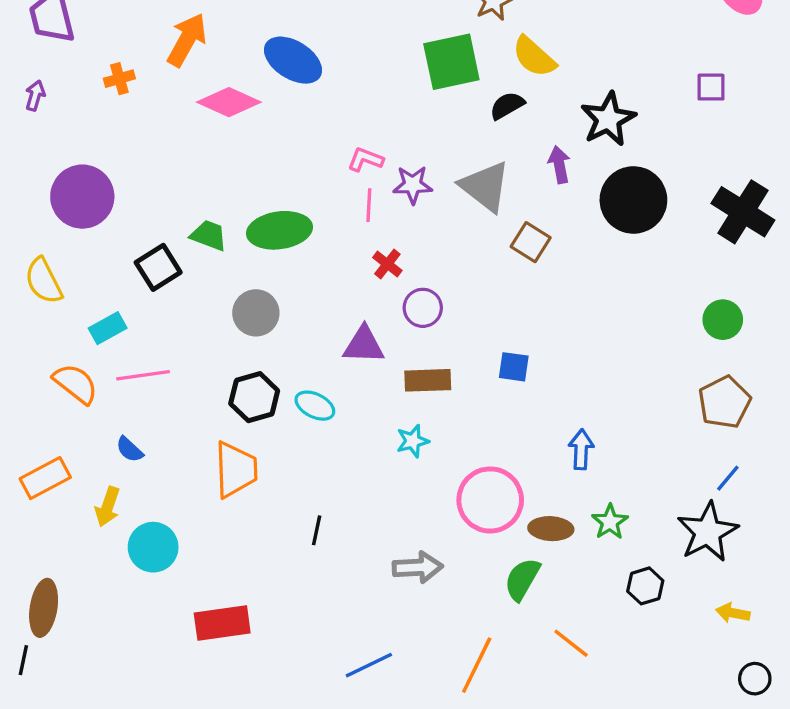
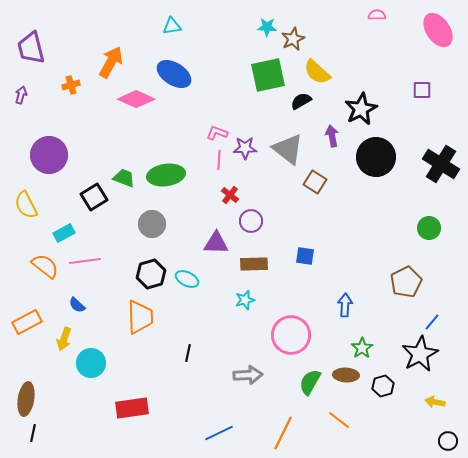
brown pentagon: (724, 402) -> (406, 282), moved
brown ellipse: (551, 529) -> (346, 375), moved
black line: (23, 660) -> (33, 433), moved

